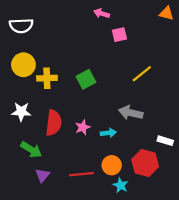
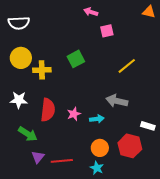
green square: (86, 79) -> (76, 59), moved
red line: (81, 174) -> (62, 161), moved
cyan star: (121, 185) -> (97, 168), moved

